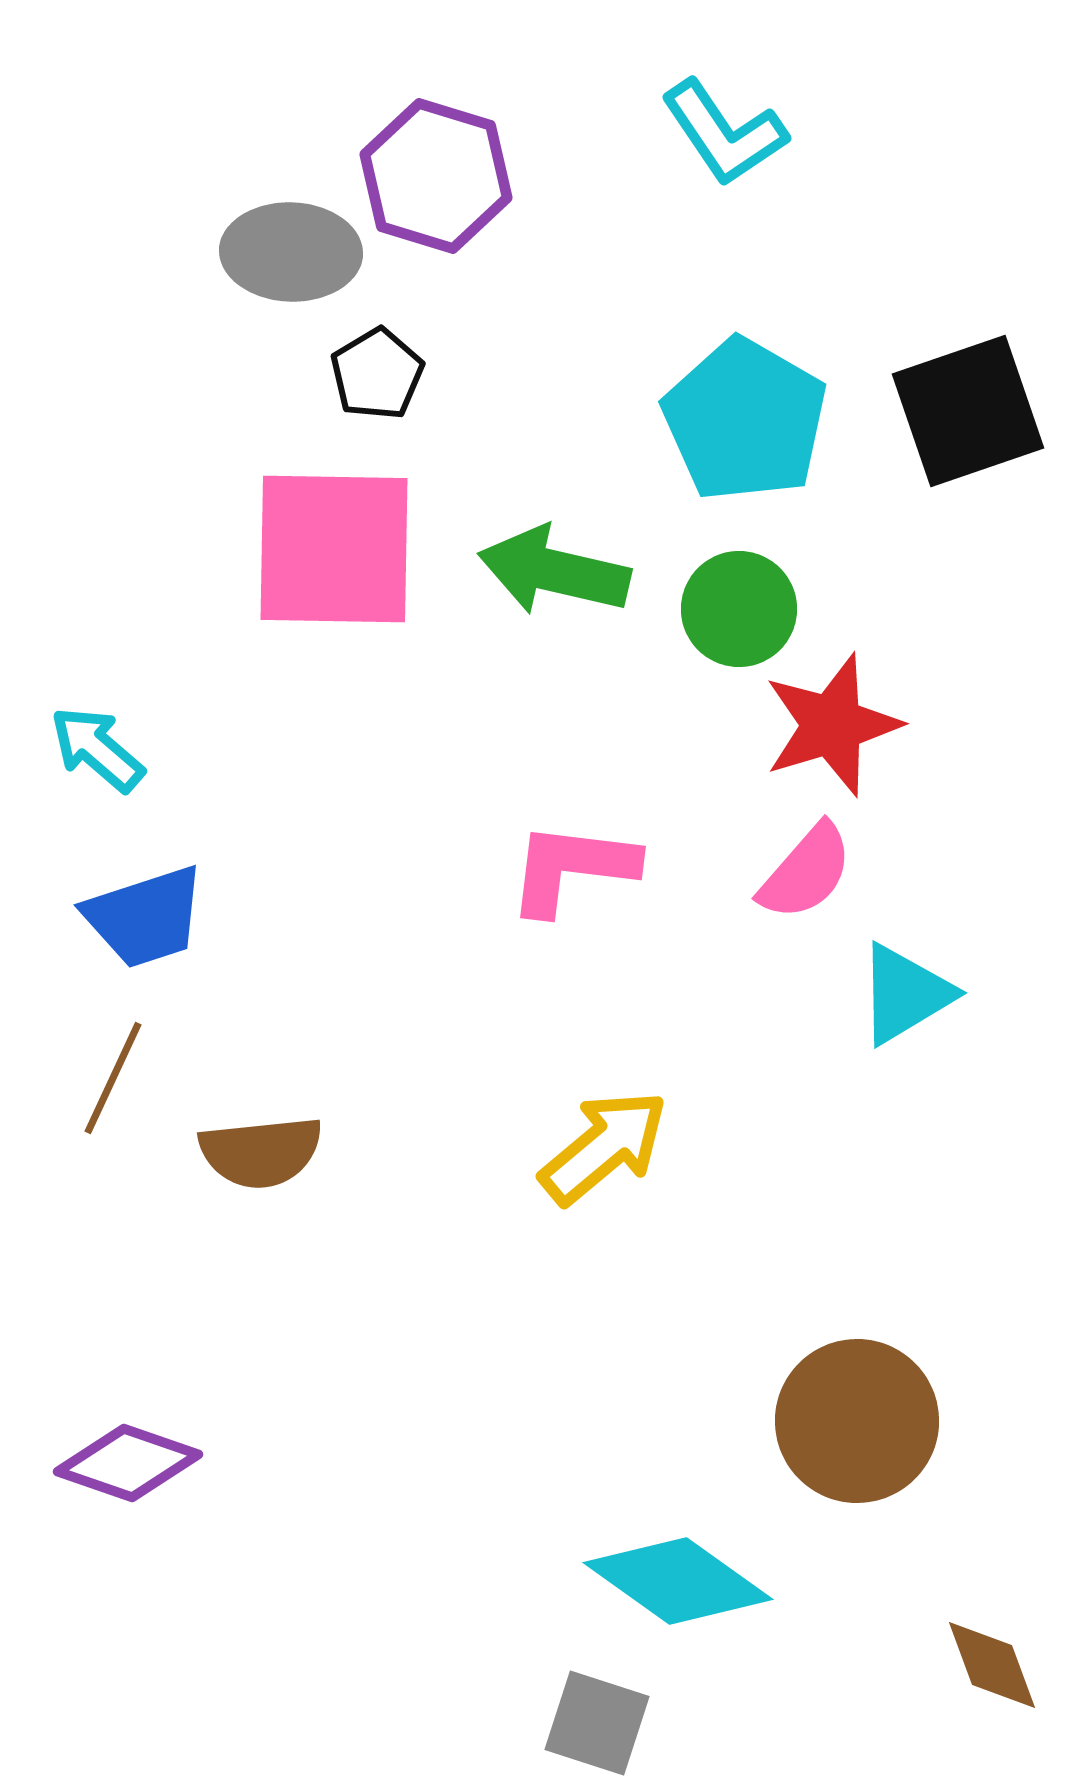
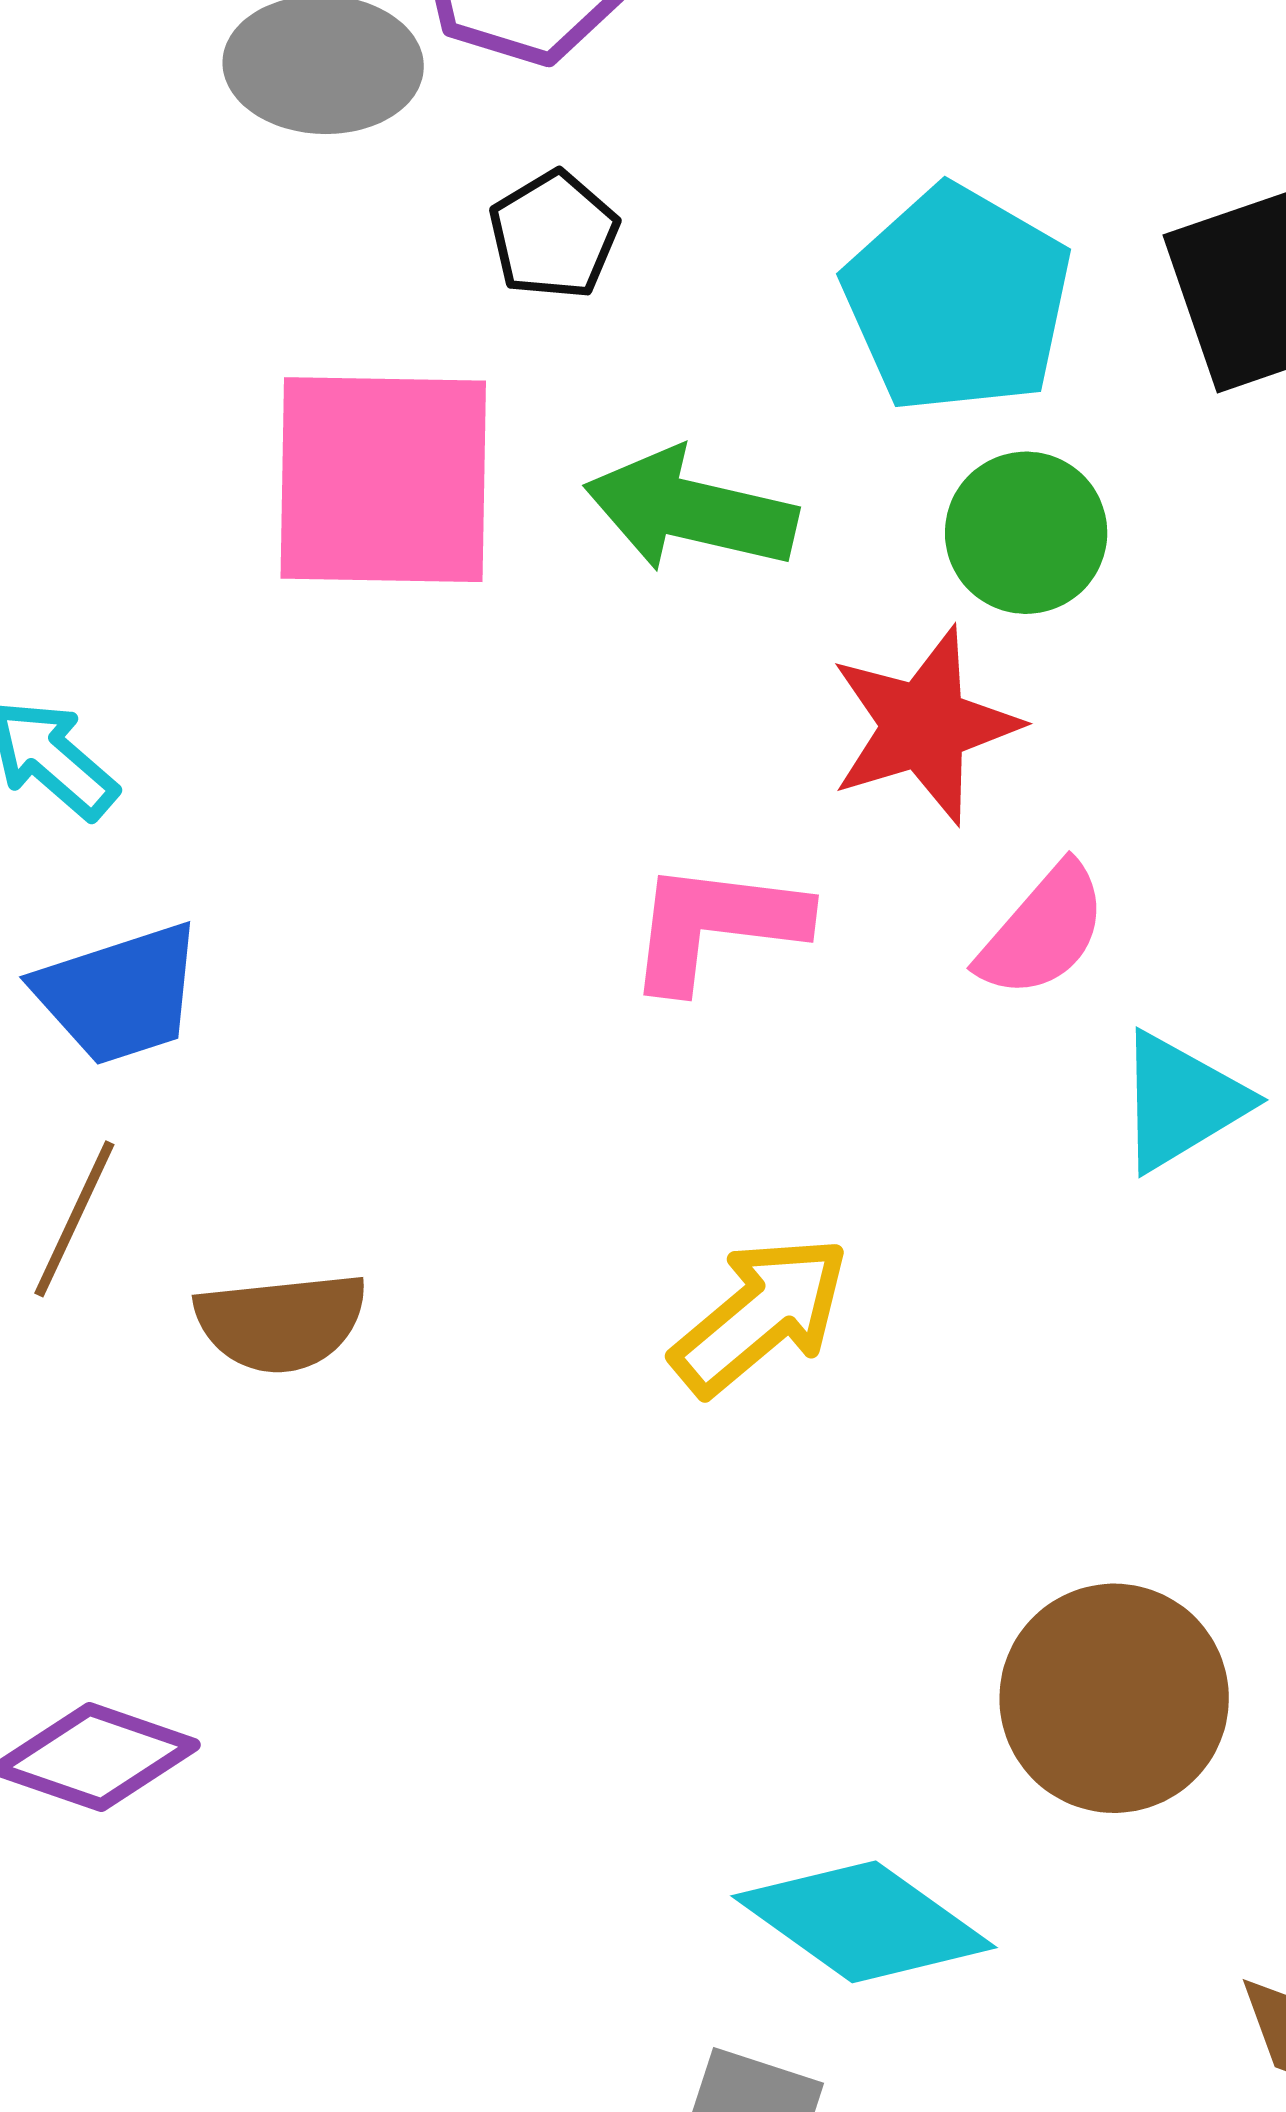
black pentagon: (377, 374) -> (554, 235), moved
green circle: (739, 609) -> (1026, 533), moved
red star: (832, 725) -> (924, 726), moved

